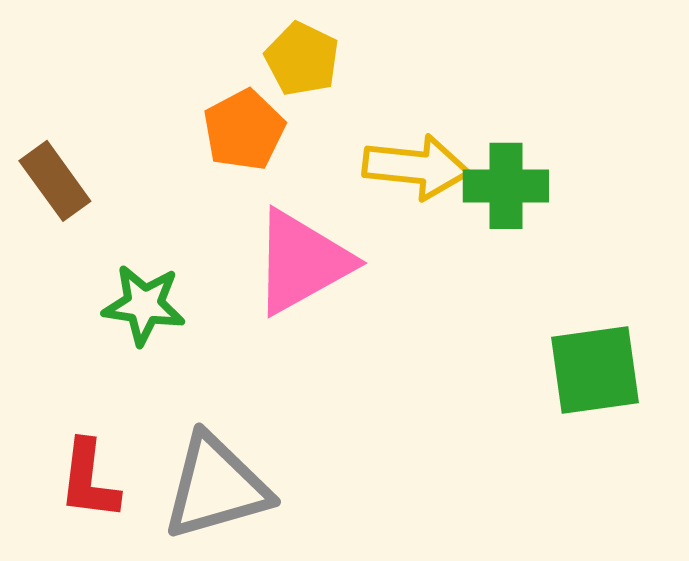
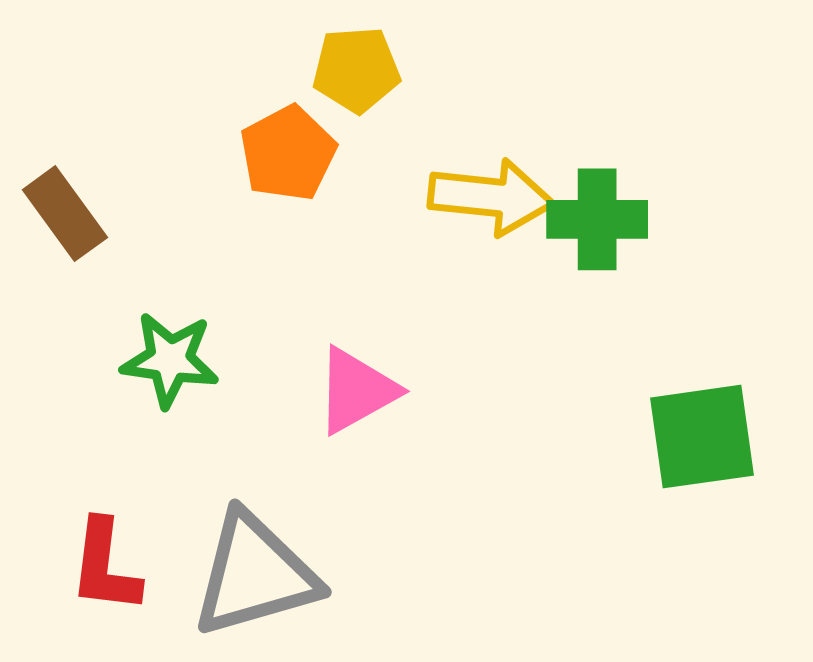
yellow pentagon: (302, 59) -> (356, 70), turned -30
pink triangle: (302, 262) -> (356, 391), moved, size x0.7

